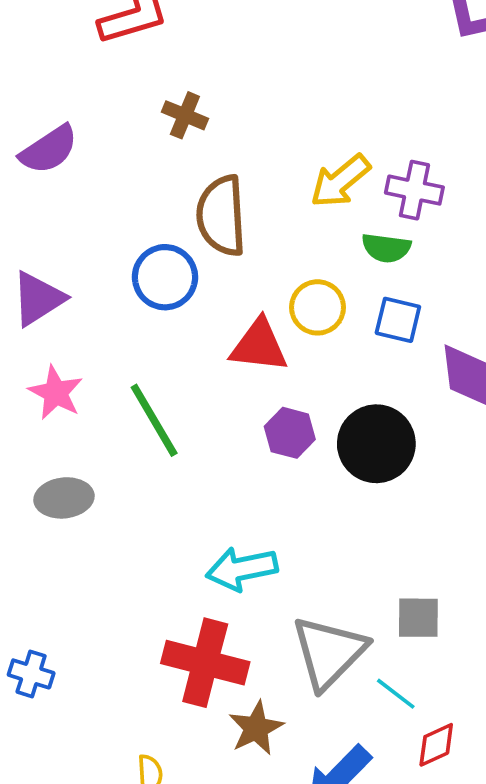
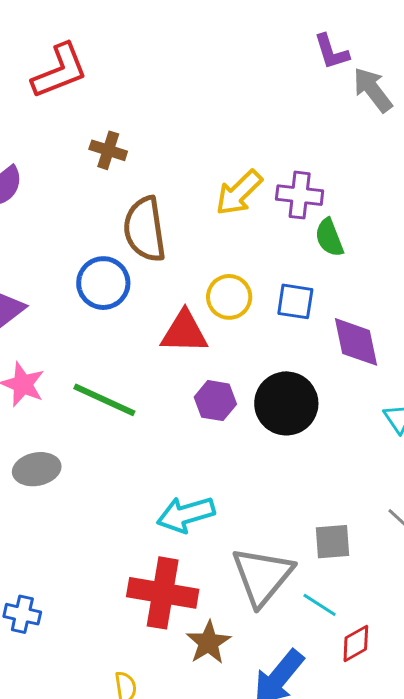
green semicircle: (386, 248) -> (329, 238), moved, turned 66
green line: (154, 420) -> (104, 400), turned -30

